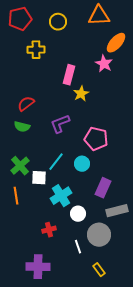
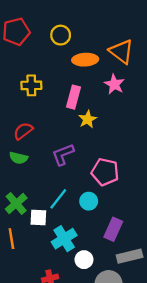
orange triangle: (99, 16) -> (121, 51), moved, turned 40
orange ellipse: (116, 43) -> (85, 60), moved, turned 45
yellow cross: (36, 50) -> (31, 85), moved

